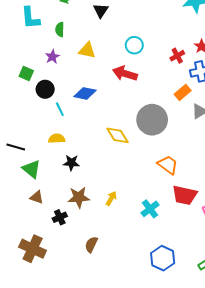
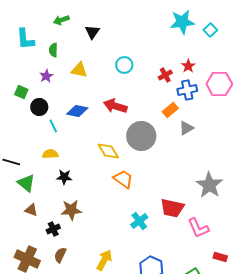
red arrow: (125, 74) -> (115, 106), moved
orange trapezoid: (168, 165) -> (123, 179), moved
yellow arrow: (111, 198) -> (104, 260), moved, size x1.5
brown semicircle: (91, 245) -> (60, 255), moved

